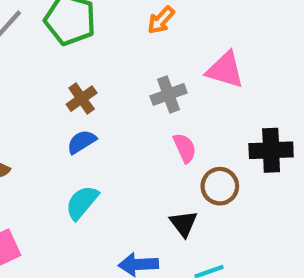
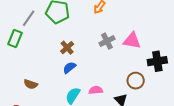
pink triangle: (225, 70) -> (132, 41), moved
pink semicircle: (185, 148) -> (96, 90), moved, turned -64

